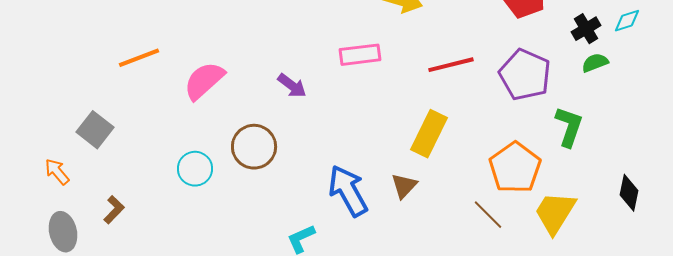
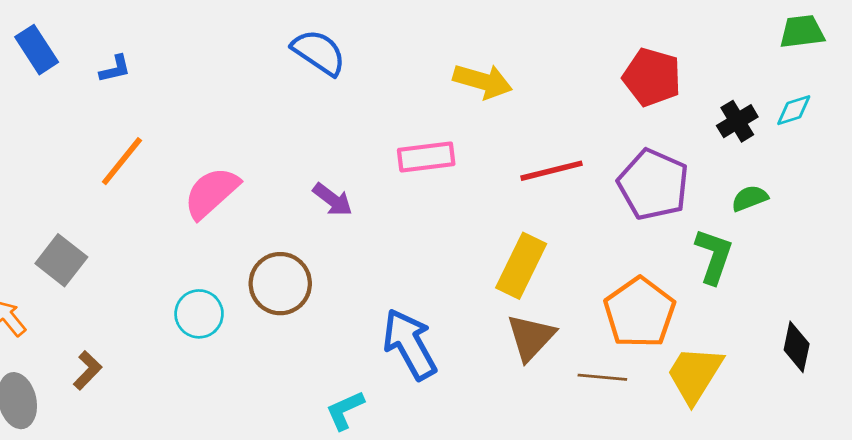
orange line: (139, 58) -> (122, 161), turned -30
green semicircle: (595, 63) -> (750, 198), moved
brown triangle: (404, 186) -> (531, 337), moved, size x1.4
brown line: (488, 215) -> (602, 377), turned -40

